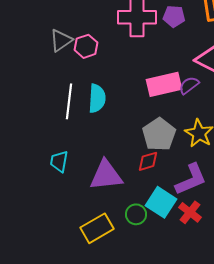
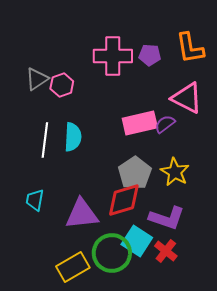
red diamond: (148, 161) -> (124, 200), size x1.6
purple L-shape: (191, 179) -> (167, 218), turned 42
green circle: (136, 214) -> (112, 253), size x1.8

